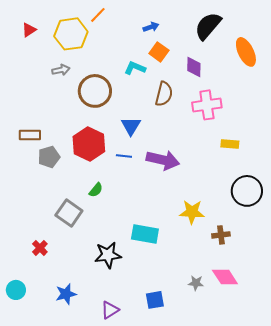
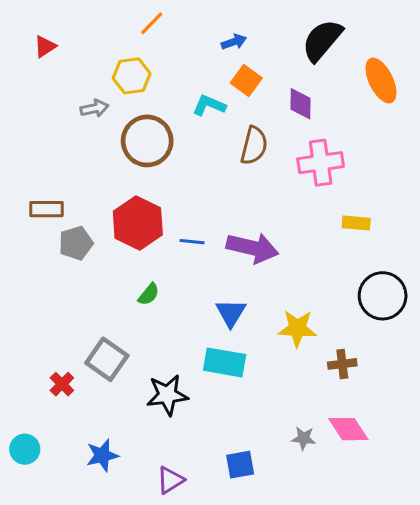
yellow hexagon: (71, 34) -> (132, 76), moved, size x0.7
blue triangle: (131, 126) -> (231, 313), moved
gray square: (69, 213) -> (107, 359), moved

